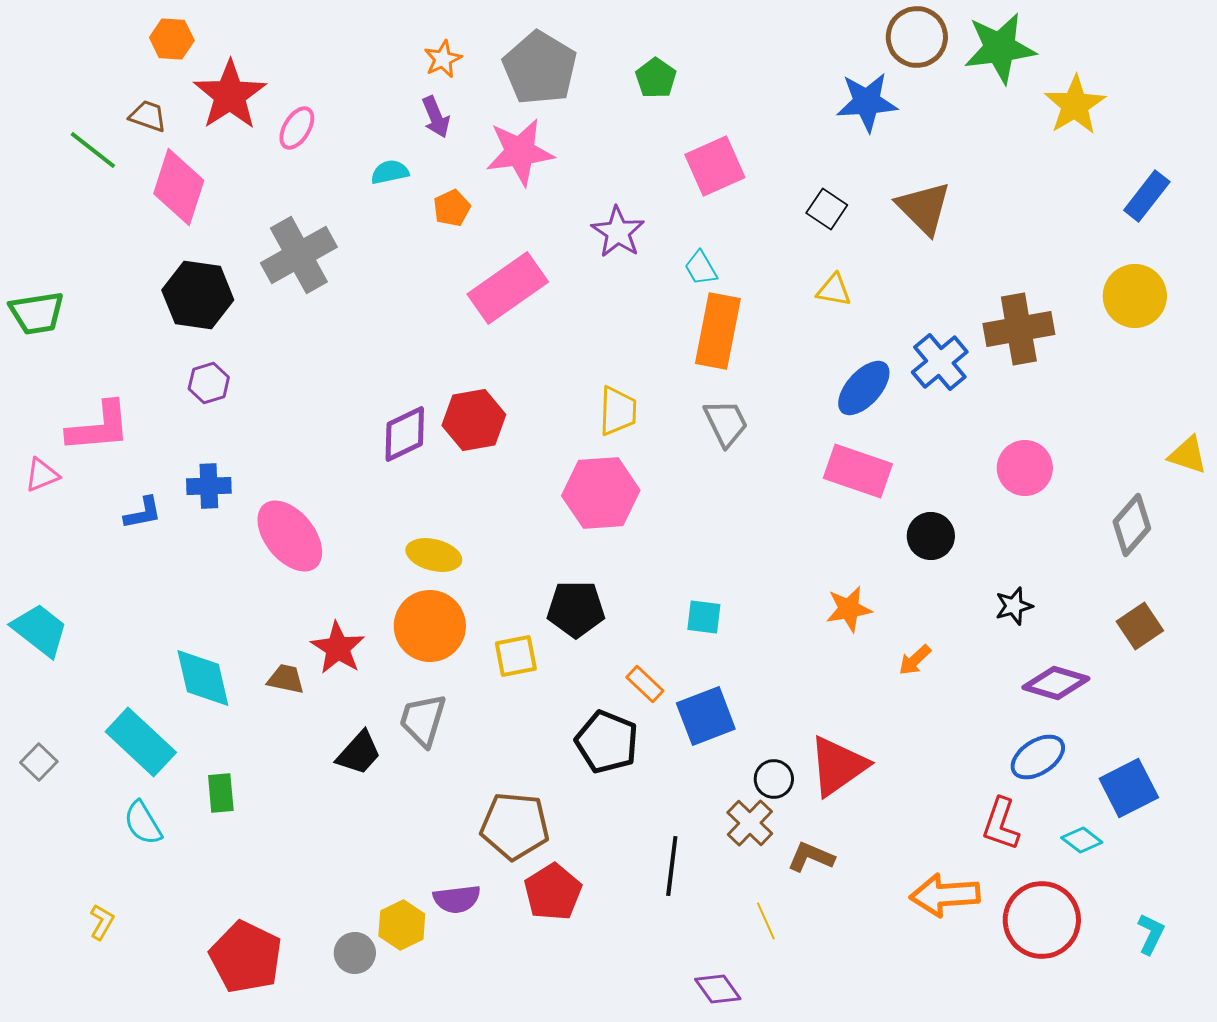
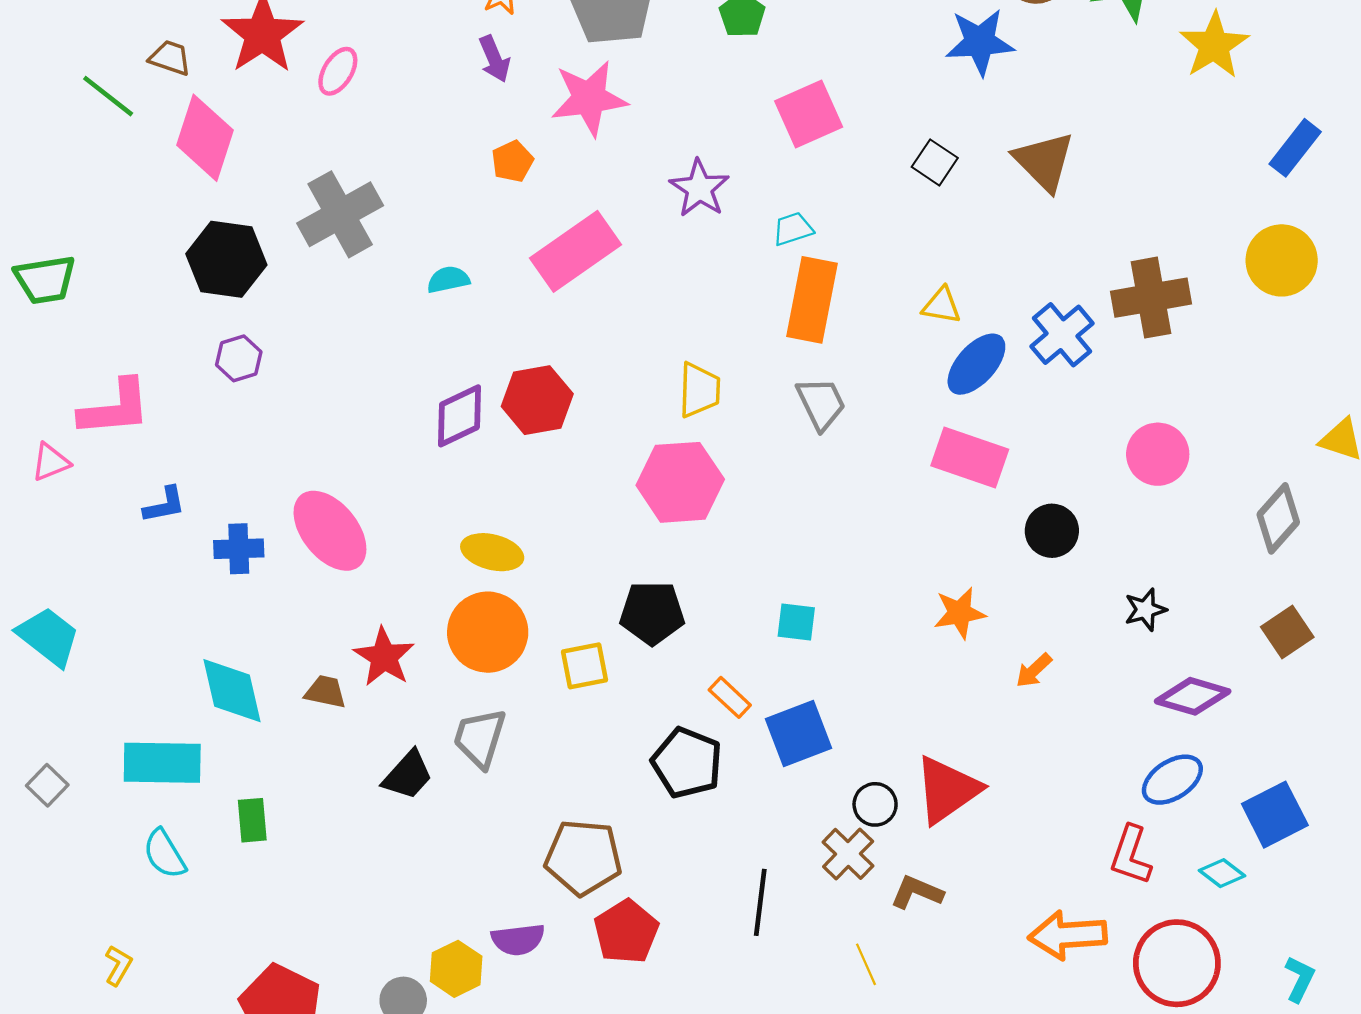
cyan semicircle: (390, 172) -> (448, 280), moved
cyan trapezoid: (701, 268) -> (793, 229), turned 102
yellow triangle: (834, 290) -> (942, 306), moved
blue cross: (209, 486) -> (239, 549), moved
cyan rectangle: (141, 742) -> (162, 763), turned -42

